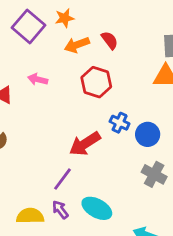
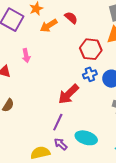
pink arrow: (38, 79) -> (26, 56), turned -104
red hexagon: (96, 82) -> (91, 49), moved
blue cross: (120, 123) -> (90, 74), turned -32

